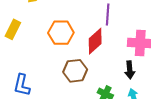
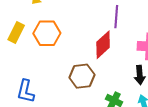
orange hexagon: (61, 33) -> (47, 33), moved

